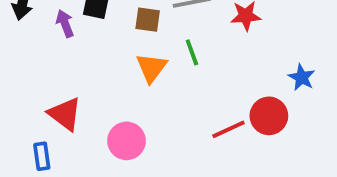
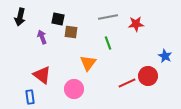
brown square: (148, 20) -> (71, 32), moved
purple arrow: (65, 24) -> (42, 37), moved
orange triangle: (152, 68) -> (88, 63), moved

